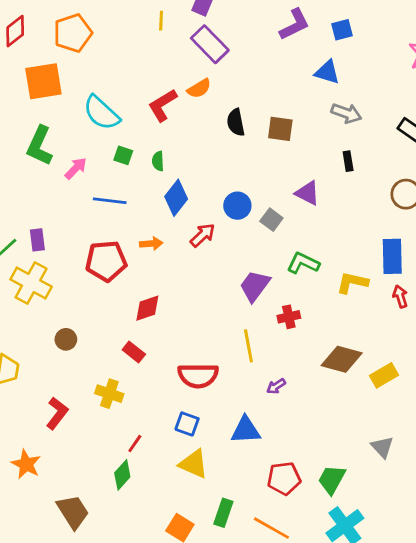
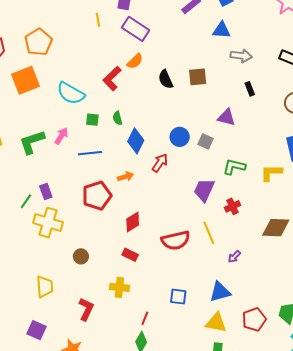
green L-shape: (40, 146) -> (32, 142), moved, turned 60
red semicircle: (198, 376) -> (176, 240), moved
yellow triangle: (194, 464) -> (216, 323), moved

